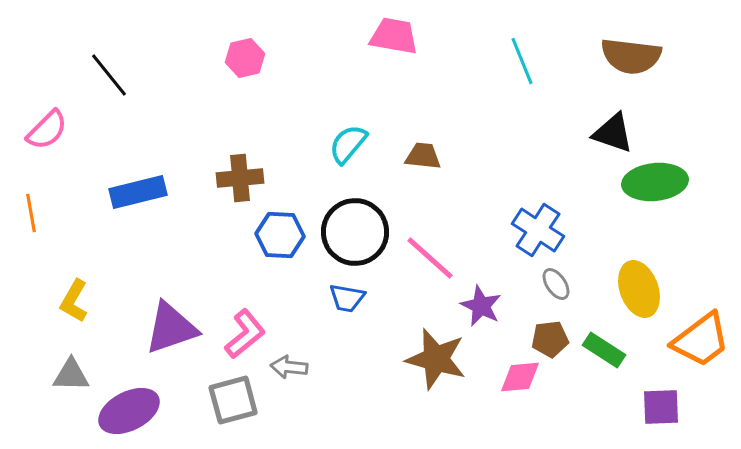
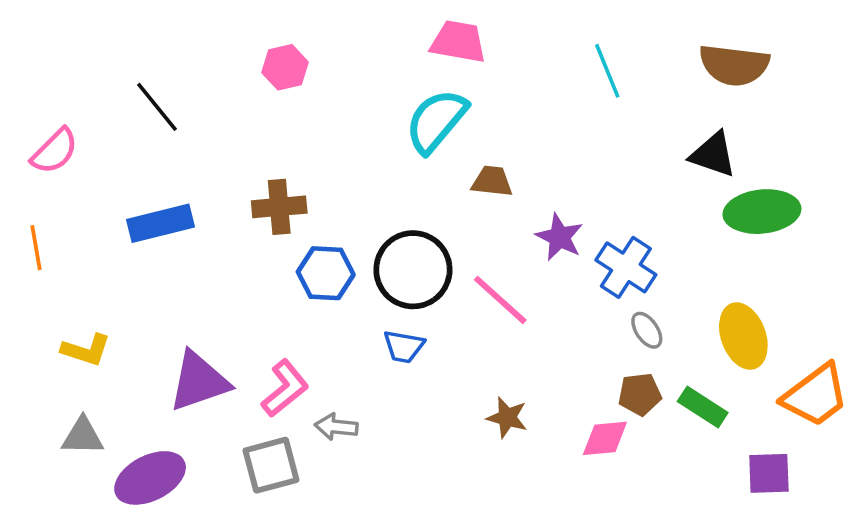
black line: (109, 75) -> (157, 107), moved
cyan semicircle: (348, 144) -> (436, 121), moved, size x1.4
yellow L-shape: (74, 301) -> (86, 350), turned -102
purple star: (481, 306) -> (560, 237), moved
brown star: (436, 359) -> (507, 417), size x0.6

